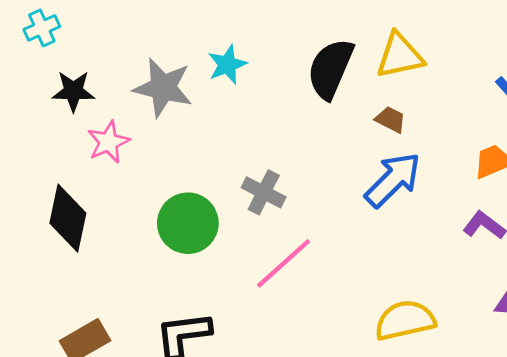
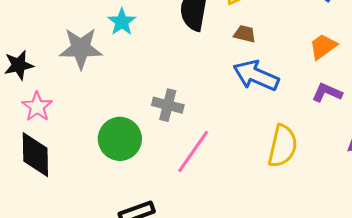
pink star: (108, 142) -> (37, 107), moved
blue arrow: (393, 180) -> (256, 76), turned -99
yellow semicircle: (405, 320) -> (283, 146), moved, turned 129

